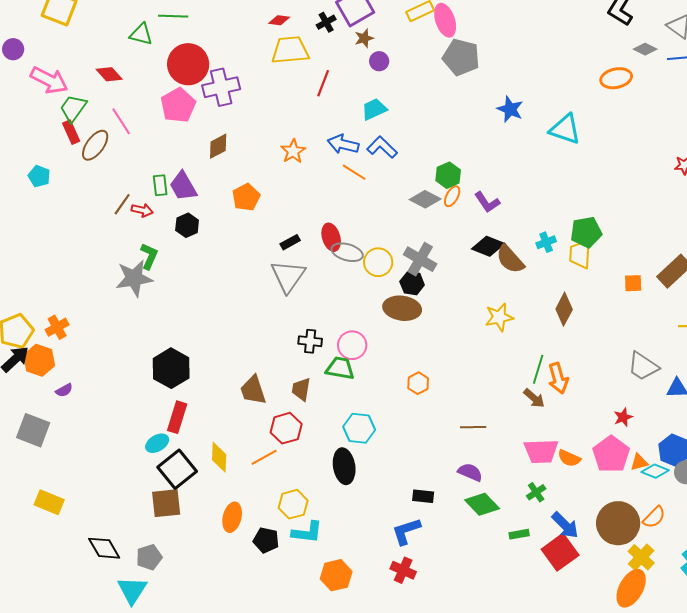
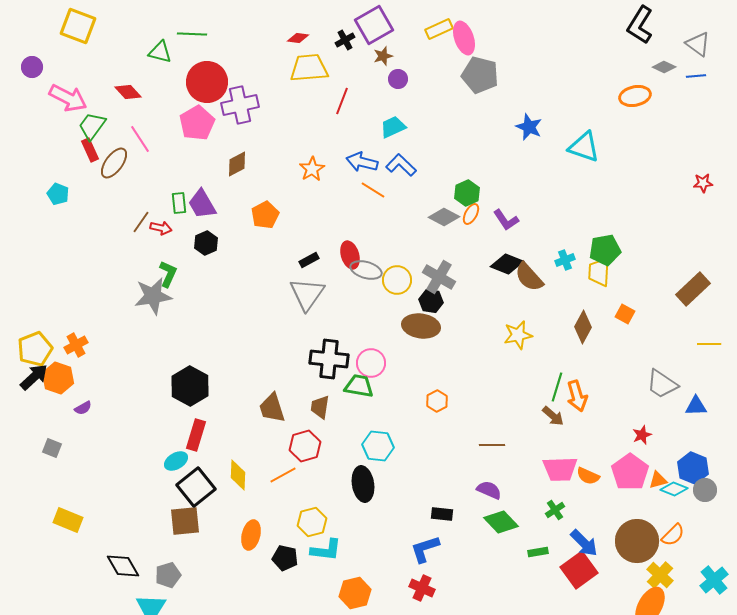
orange square: (633, 283) -> (625, 314), moved, turned 30
black cross: (310, 341) -> (329, 359), size x1.6
gray square: (33, 430) -> (52, 448), size x0.6

